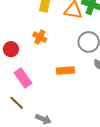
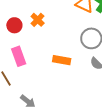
orange cross: (40, 37) -> (38, 20), moved

